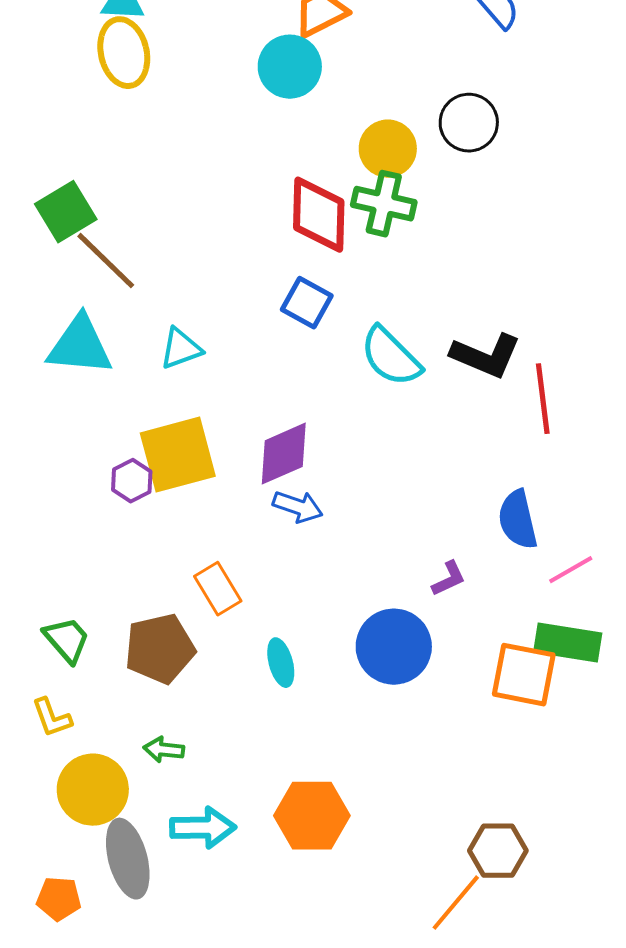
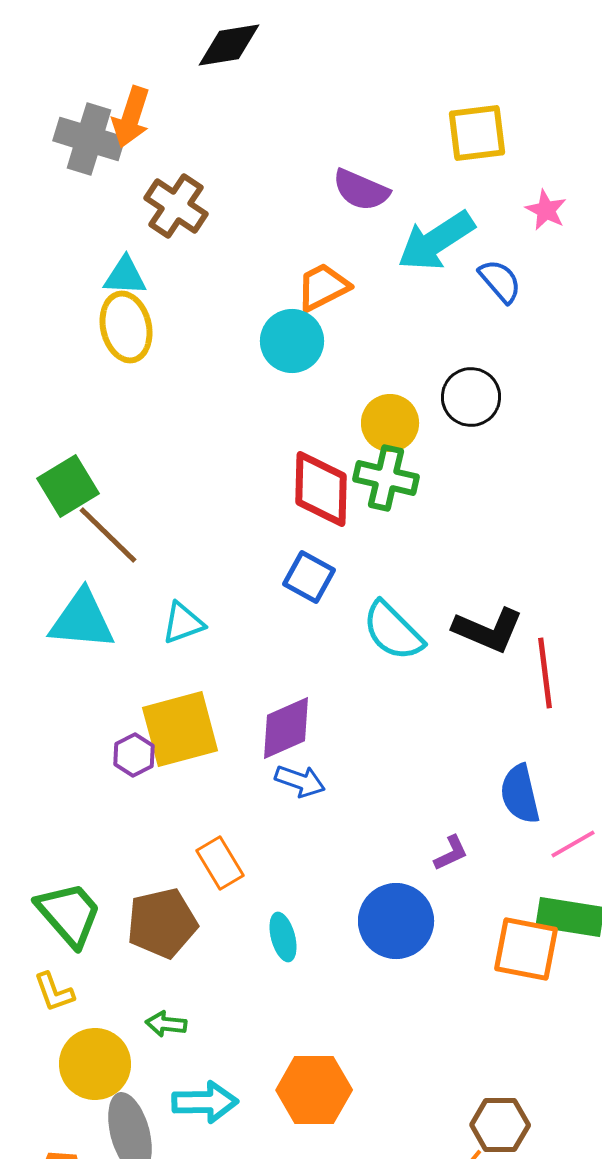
green trapezoid: (67, 640) -> (69, 914), size x1.4

